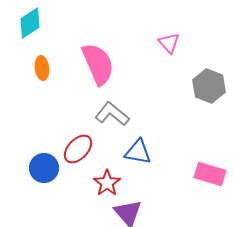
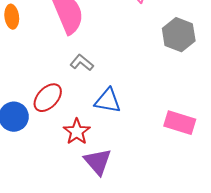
gray L-shape: (112, 114) -> (82, 63), size x0.7

